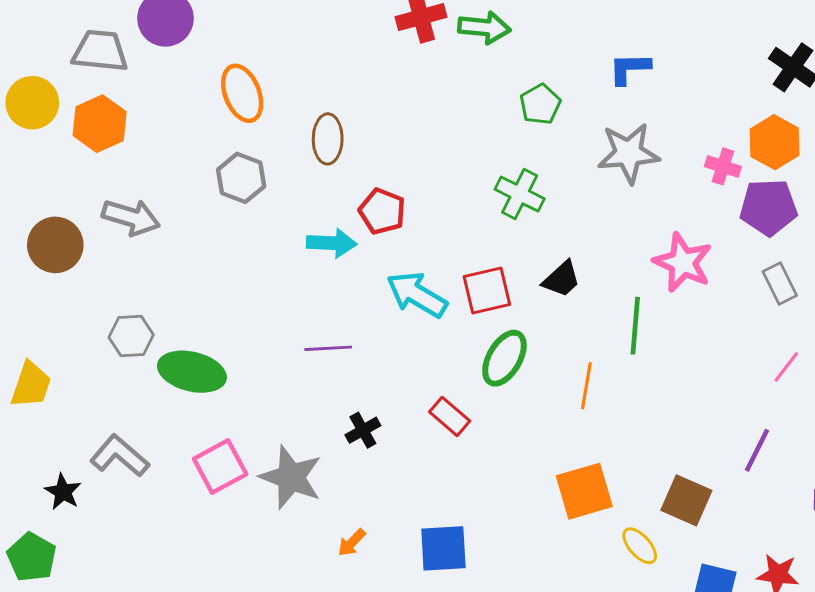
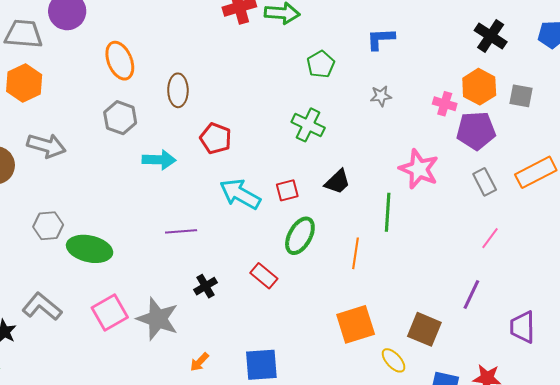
gray star: (628, 153) -> (381, 96), size x0.5
cyan arrow: (332, 243) -> (159, 160), moved
red square: (487, 290) -> (287, 190), size x0.7

